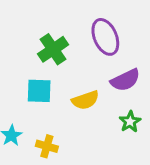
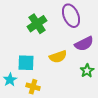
cyan square: (39, 91) -> (26, 63), moved

